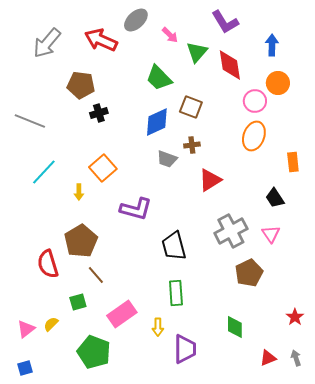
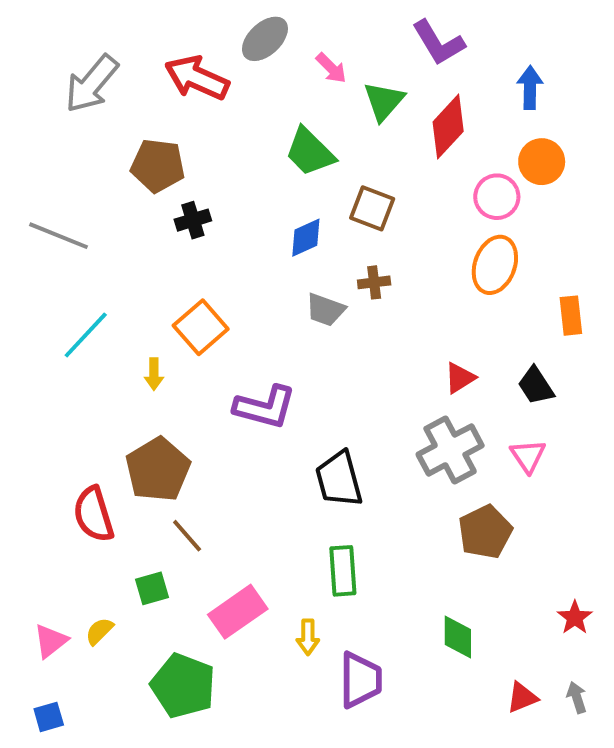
red diamond: (230, 65) -> (448, 127), turned 52
blue diamond: (157, 122) -> (306, 238), size x0.7
red triangle: (210, 180) -> (460, 378), moved, size x0.7

